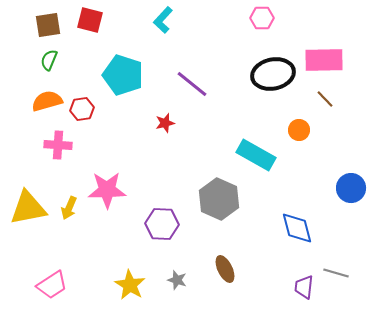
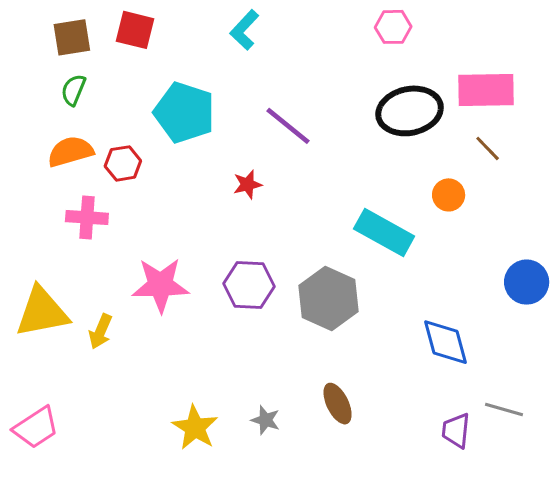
yellow arrow: (69, 208) -> (100, 332), moved
purple hexagon: (162, 224) -> (249, 285), moved
pink trapezoid: (52, 285) -> (36, 428), moved

